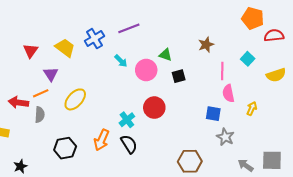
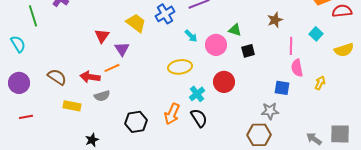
red triangle: (31, 51) -> (102, 36), moved
yellow ellipse: (75, 99) -> (180, 67), moved, turned 40
gray semicircle: (40, 115) -> (102, 96), moved, turned 70
gray star: (225, 137) -> (270, 111), moved, turned -30

